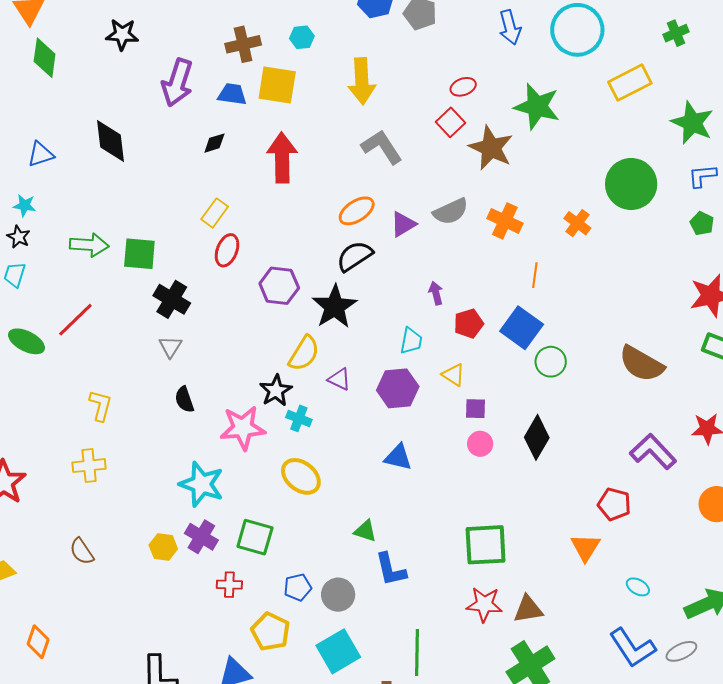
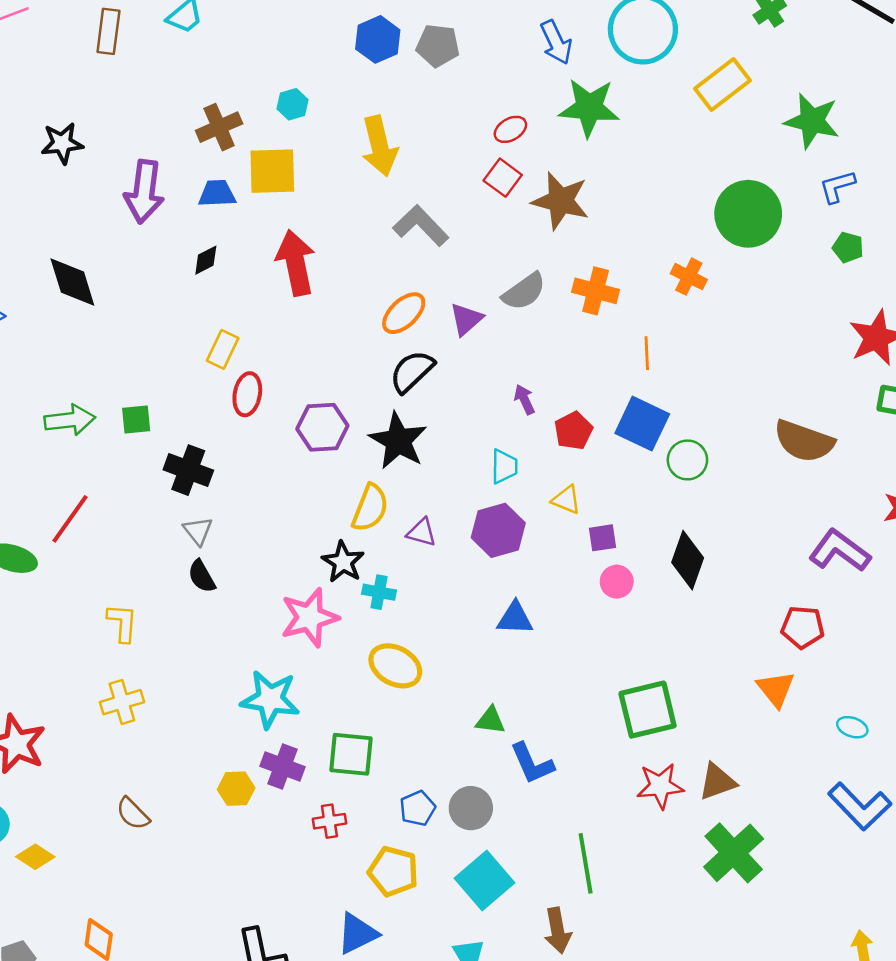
green star: (537, 107) -> (589, 108), moved
green square: (139, 254) -> (136, 419), size x0.7
black semicircle: (184, 399) -> (202, 576), moved

